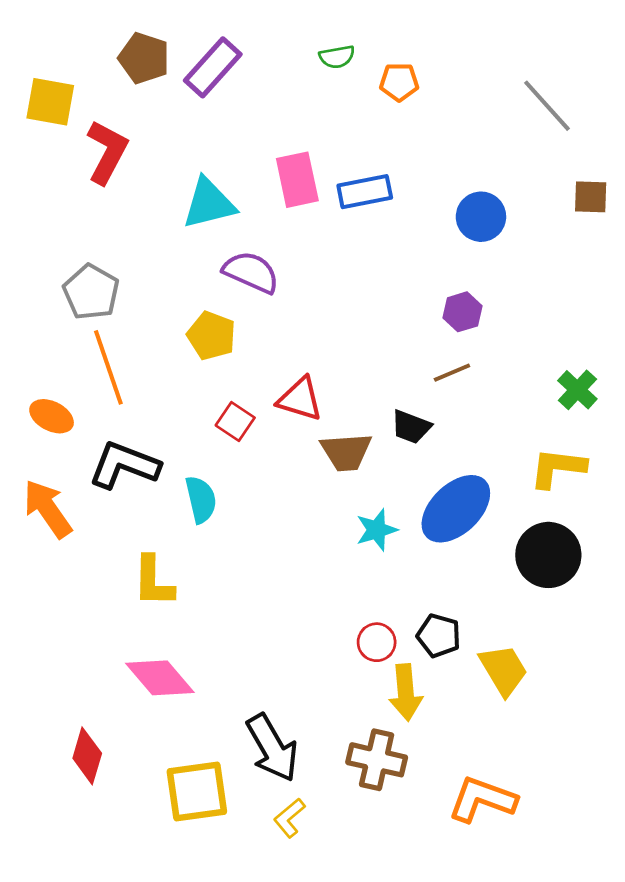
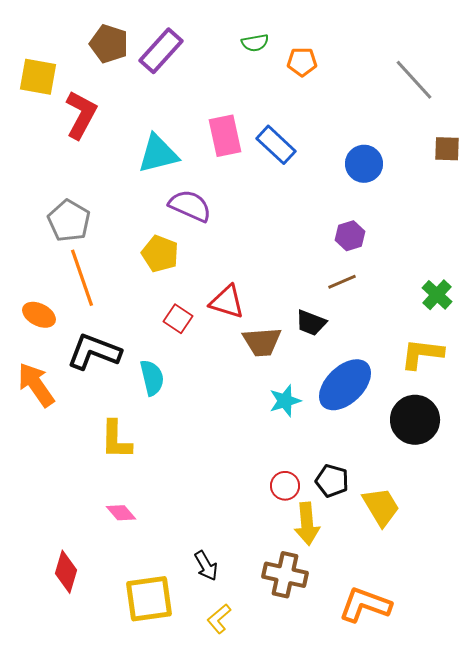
blue rectangle: (365, 192) -> (276, 145), turned 54
pink diamond: (160, 678) -> (121, 513), size x0.6
black arrow: (272, 748) -> (206, 566), size x0.6

